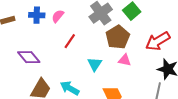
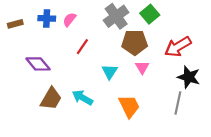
brown pentagon: (118, 37) -> (135, 42), turned 30
pink triangle: (125, 60) -> (142, 67), turned 48

